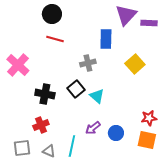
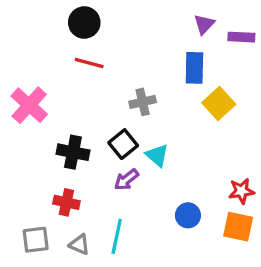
purple triangle: (126, 15) -> (204, 24), size x0.6
blue rectangle: (106, 39) -> (194, 68), moved
red cross: (41, 125) -> (66, 202), turned 35
purple arrow: (93, 128) -> (126, 180), moved

